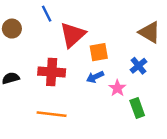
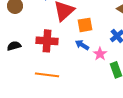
blue arrow: (95, 77) -> (82, 45), turned 56

